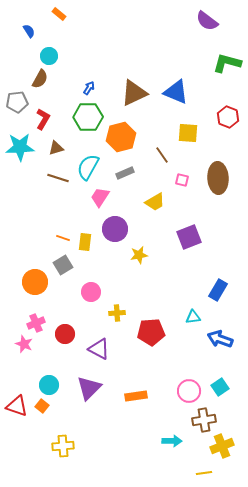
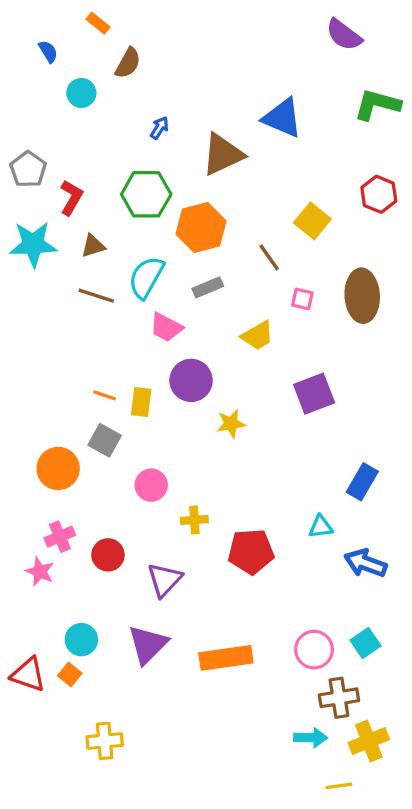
brown semicircle: (40, 79) -> (128, 63), moved
blue arrow: (89, 88) -> (159, 128), moved
blue triangle: (176, 92) -> (282, 118), moved
gray pentagon: (17, 102) -> (28, 169), turned -30
yellow square: (188, 133) -> (312, 221), turned 35
pink trapezoid: (100, 197) -> (166, 327), turned -95
gray square: (63, 265) -> (105, 440), turned -30
purple triangle: (99, 349) -> (164, 580), turned 45
orange rectangle: (136, 396) -> (226, 658), size x1.4
cyan arrow: (172, 441) -> (311, 738), moved

